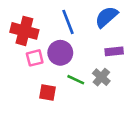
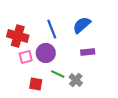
gray cross: (101, 77) -> (76, 80), moved

